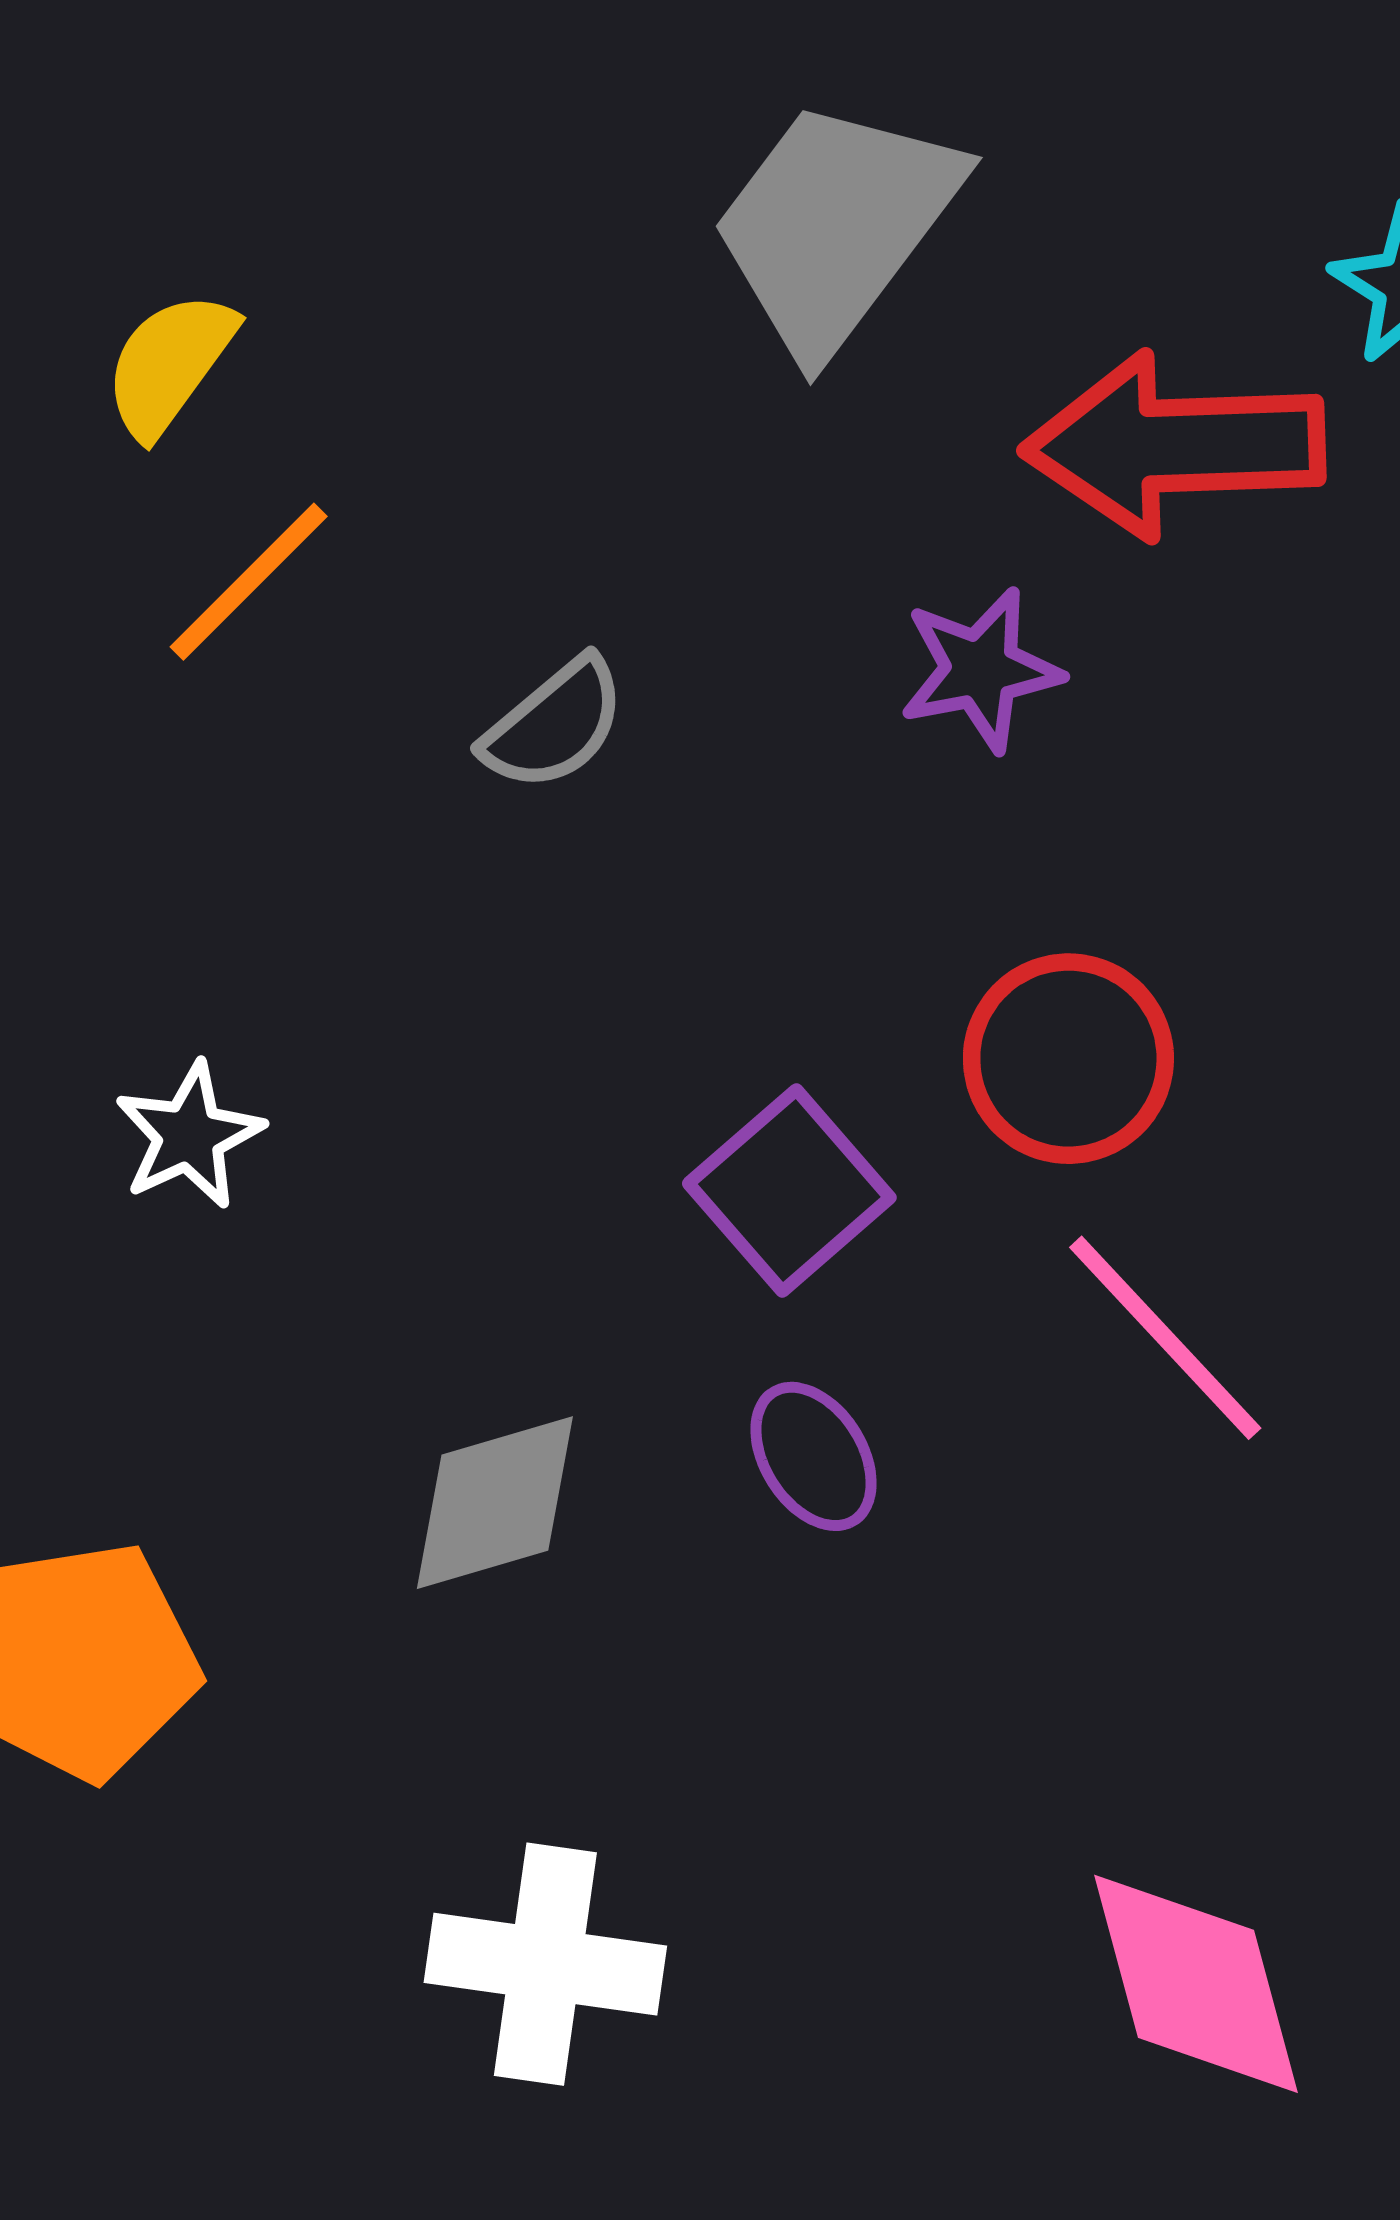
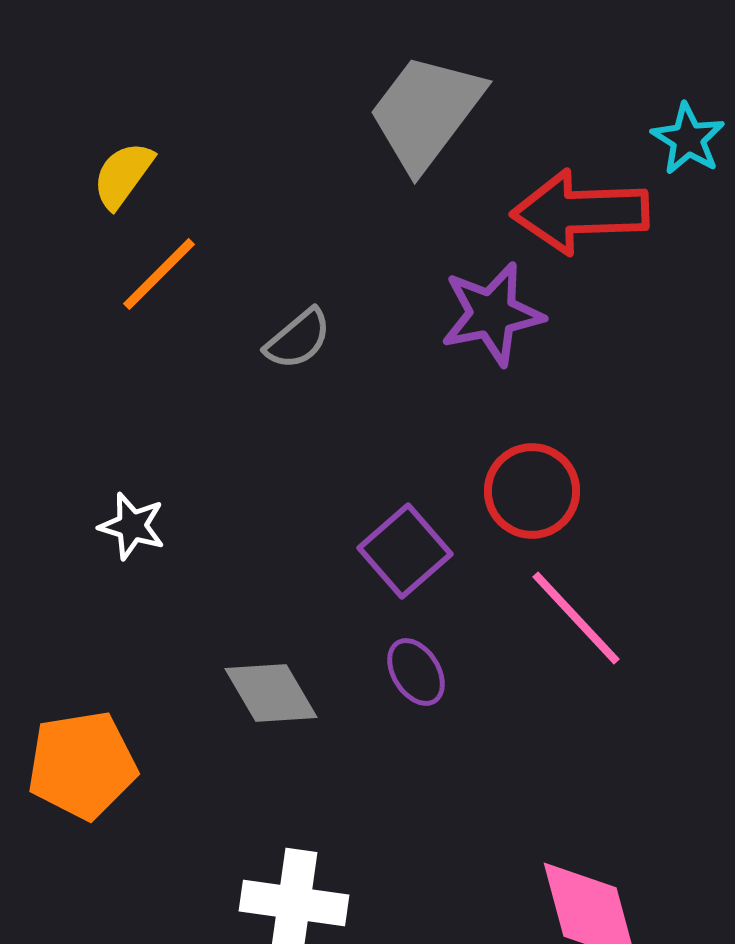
purple star: (981, 670) -> (492, 314), size x1.4
white star: (189, 1136) -> (132, 526), turned -30
gray diamond: (495, 1503) -> (271, 693), turned 76

